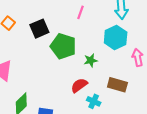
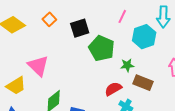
cyan hexagon: (116, 38) -> (144, 37), moved
brown rectangle: (117, 85) -> (143, 83), moved

